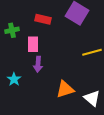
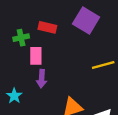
green cross: (12, 30) -> (21, 38), moved

